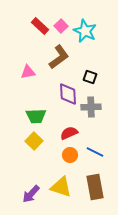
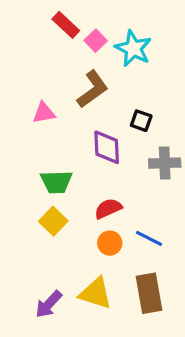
red rectangle: (40, 26) -> (66, 25), moved
gray cross: (91, 107) -> (165, 163), moved

